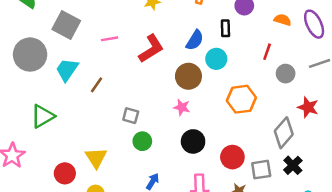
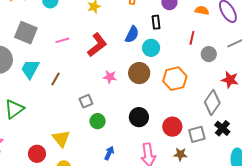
brown circle: (188, 76) -> (139, 73), moved
pink star: (182, 107) -> (110, 77), moved
gray square: (131, 116) -> (86, 101), turned -32

